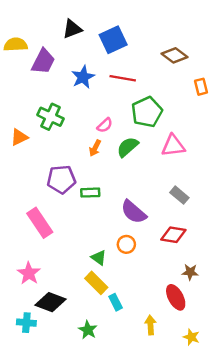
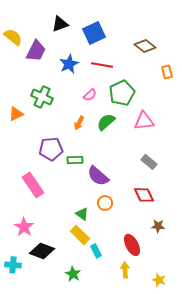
yellow semicircle: (16, 45) -> (13, 37), turned 42
pink semicircle: (105, 125) -> (90, 95), moved
purple semicircle: (134, 212) -> (98, 176), moved
red diamond: (173, 235) -> (144, 195), turned 55
red ellipse: (176, 297) -> (132, 245), moved
cyan cross: (26, 323) -> (13, 265), moved

